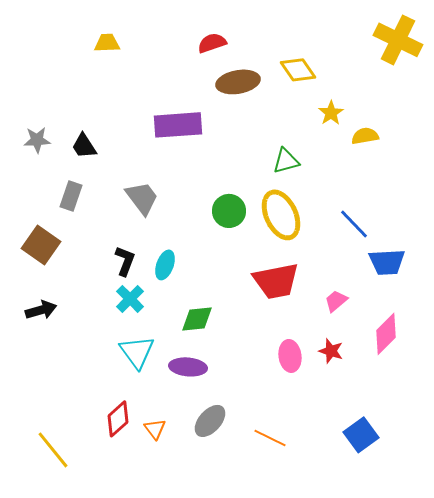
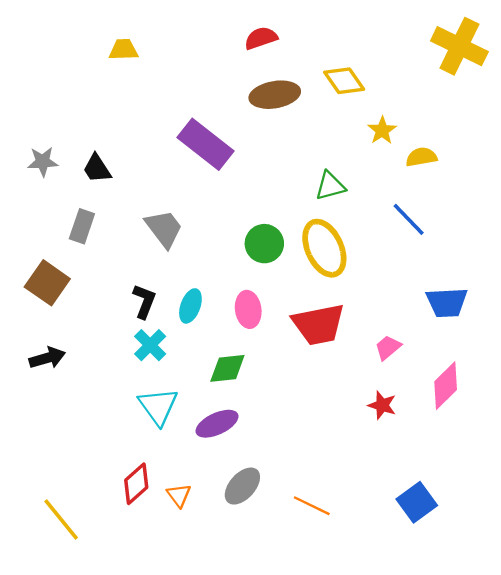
red semicircle: (212, 43) -> (261, 38), moved
purple rectangle: (178, 125) -> (205, 144), turned 42
blue line: (354, 224) -> (409, 219), moved
pink ellipse: (290, 356) -> (248, 309), moved
purple ellipse: (188, 367) -> (217, 424), turned -30

